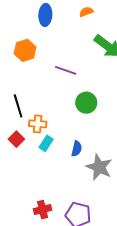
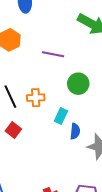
orange cross: (38, 124) -> (36, 98), moved
cyan rectangle: (46, 143) -> (61, 116), moved

